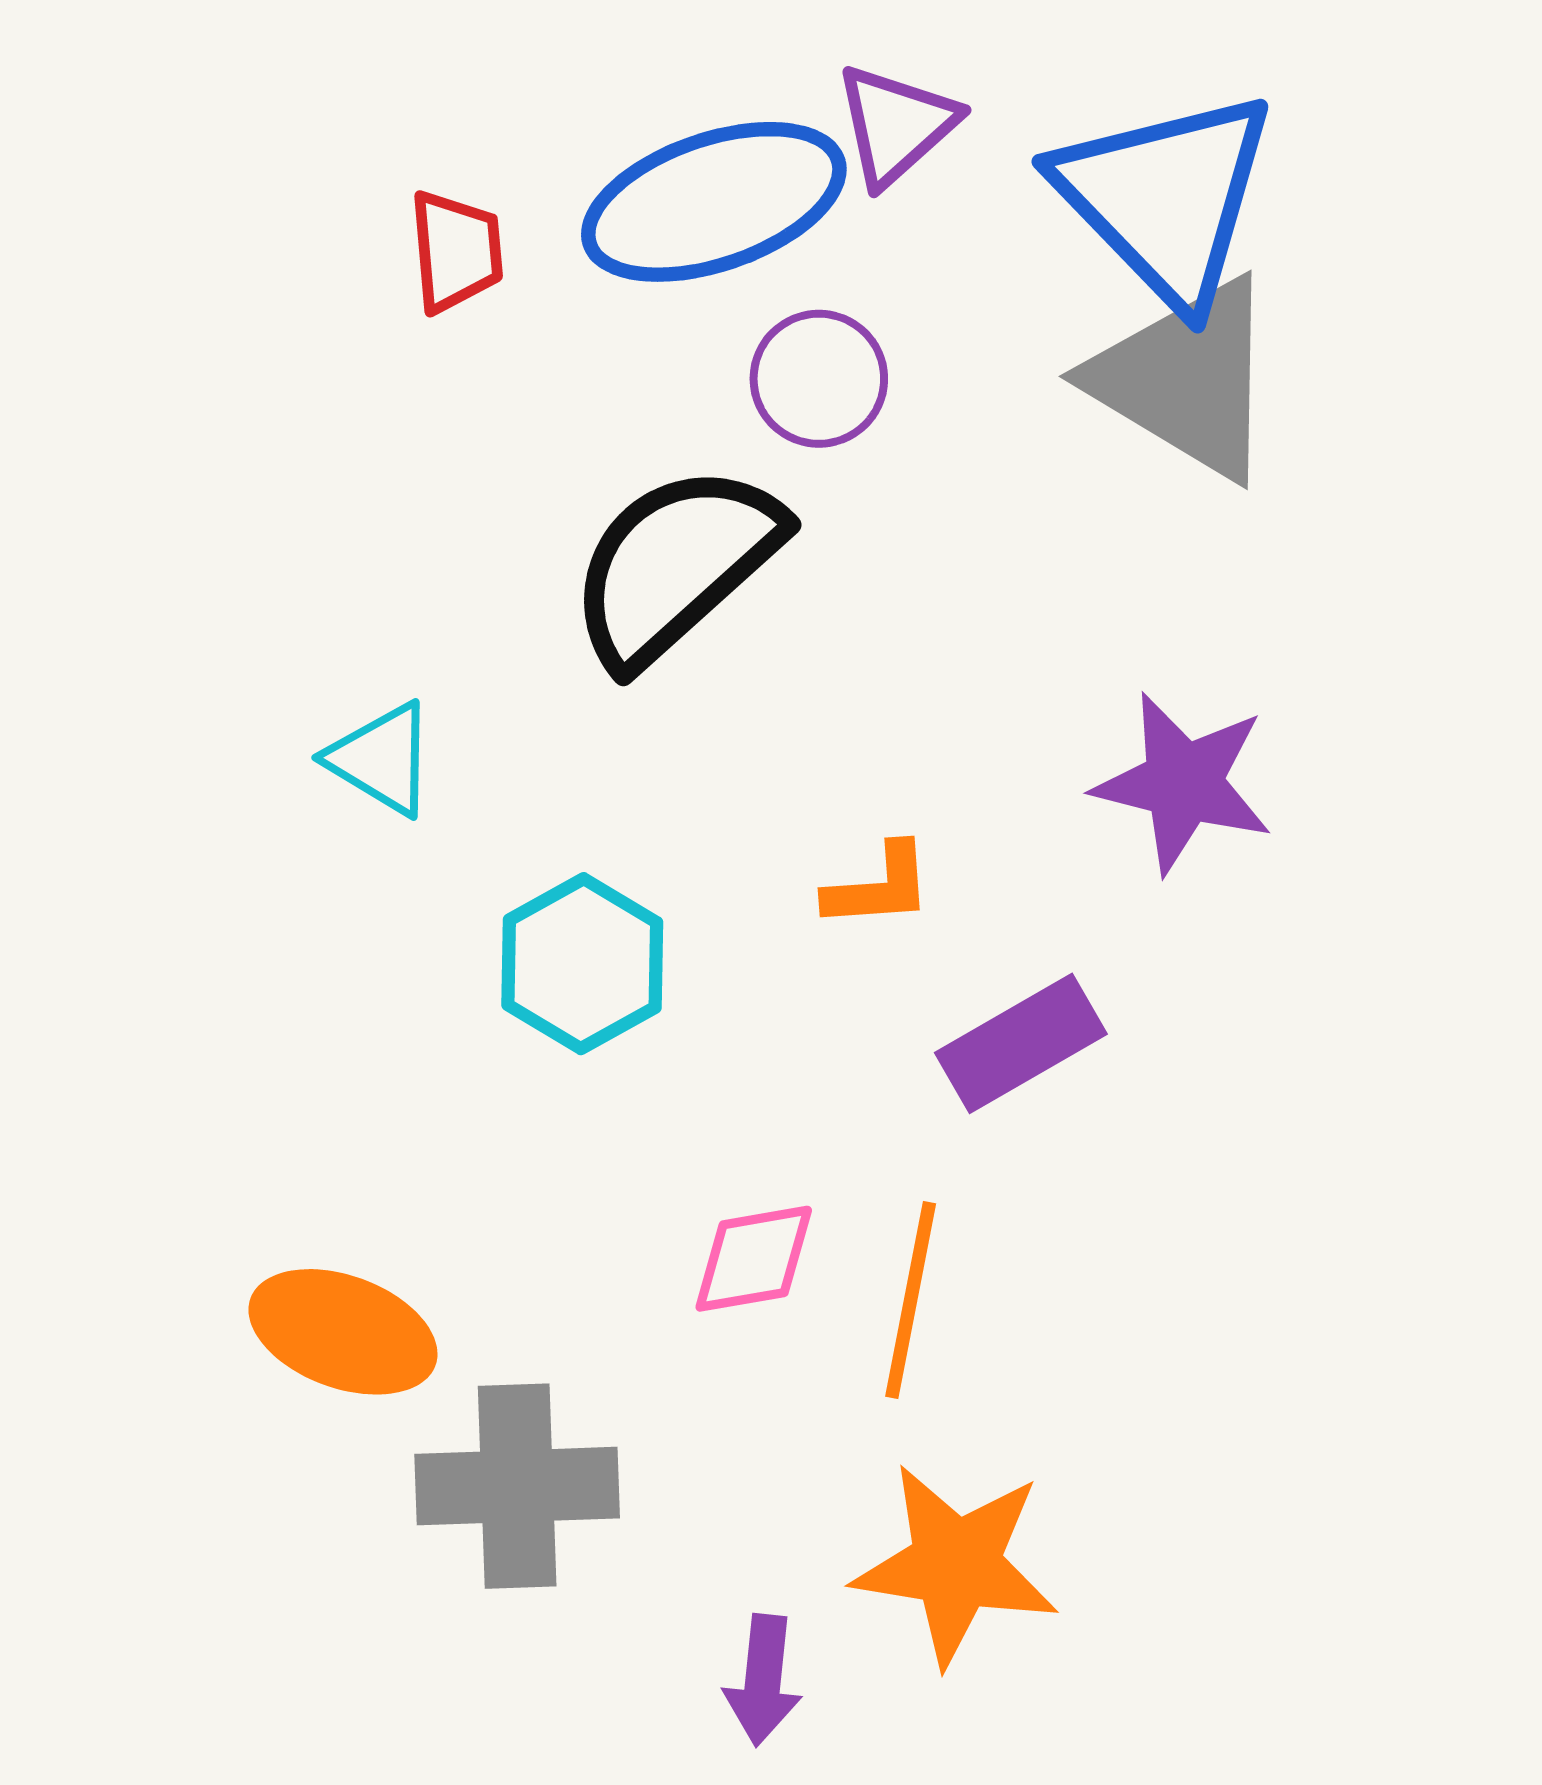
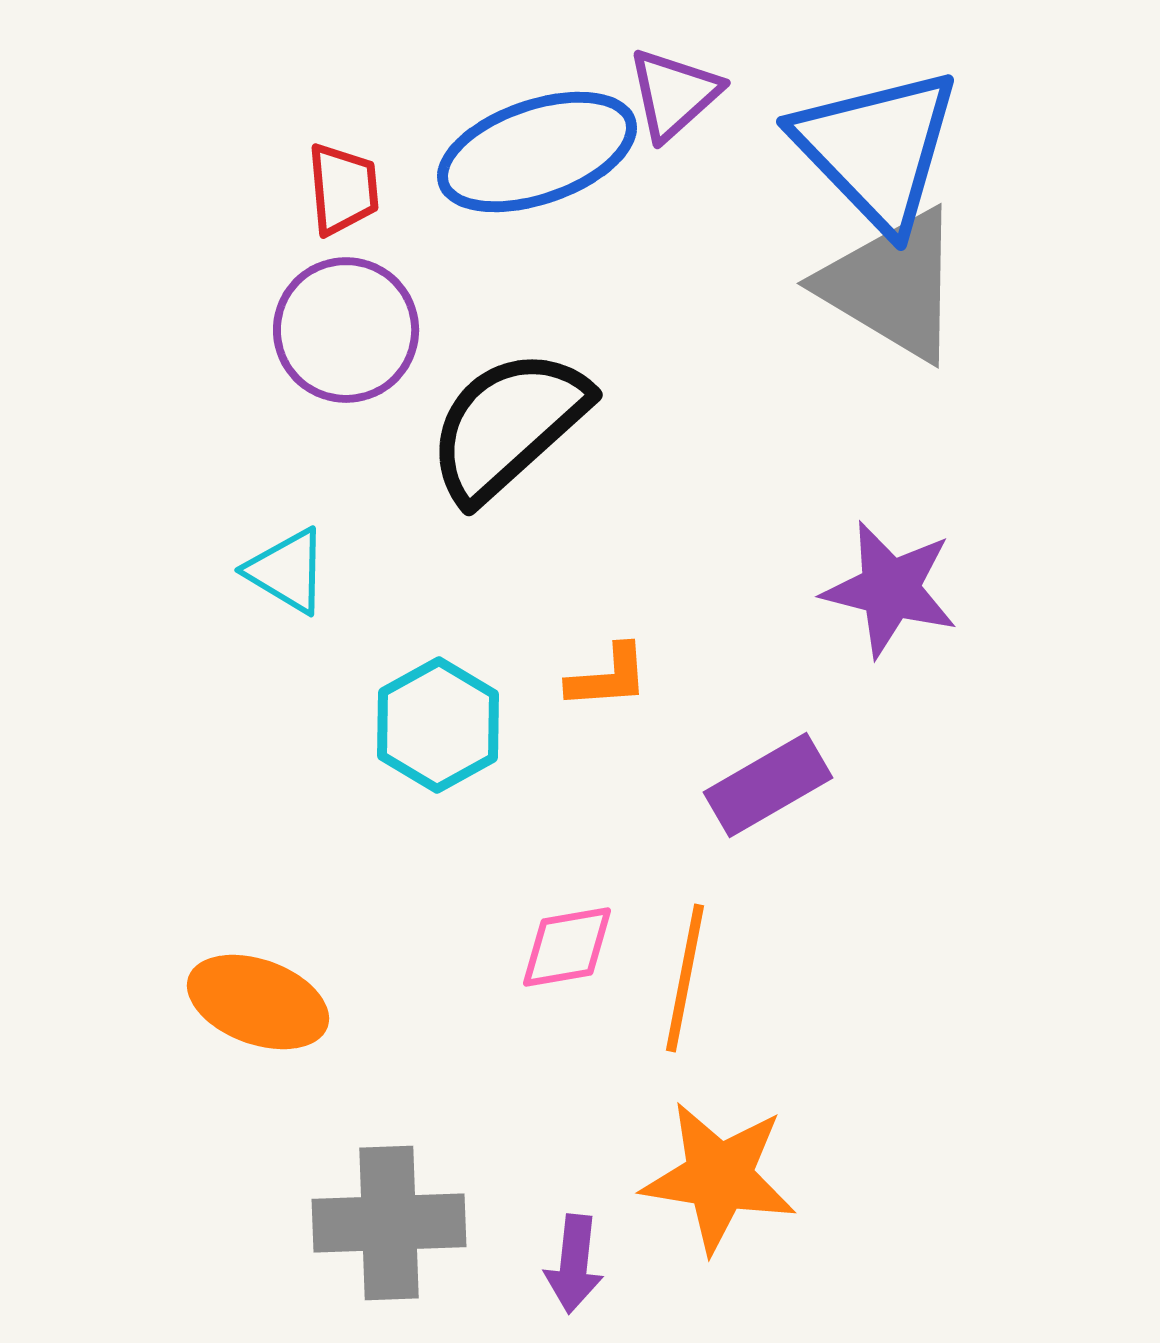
purple circle: (819, 379) -> (346, 330), moved, size x1.4
orange L-shape: (879, 887) -> (608, 677), moved
gray cross: (517, 1486) -> (389, 1223), moved

